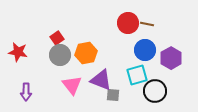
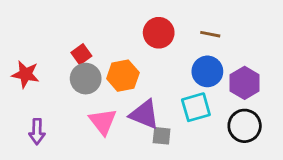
red circle: (128, 23) -> (159, 33), moved
black circle: (155, 91) -> (245, 126), moved

